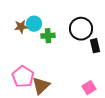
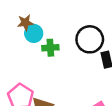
brown star: (21, 27) -> (25, 23), moved

